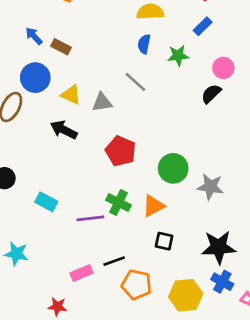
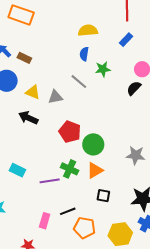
green star: (178, 56) -> (103, 69), moved
green circle: (173, 168) -> (93, 144), moved
pink rectangle: (82, 273) -> (45, 221), turned -49

